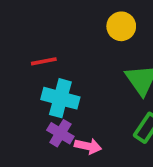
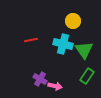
cyan cross: (60, 98) -> (63, 44), moved

